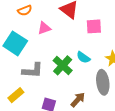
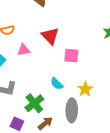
green cross: (63, 65) -> (34, 103), moved

